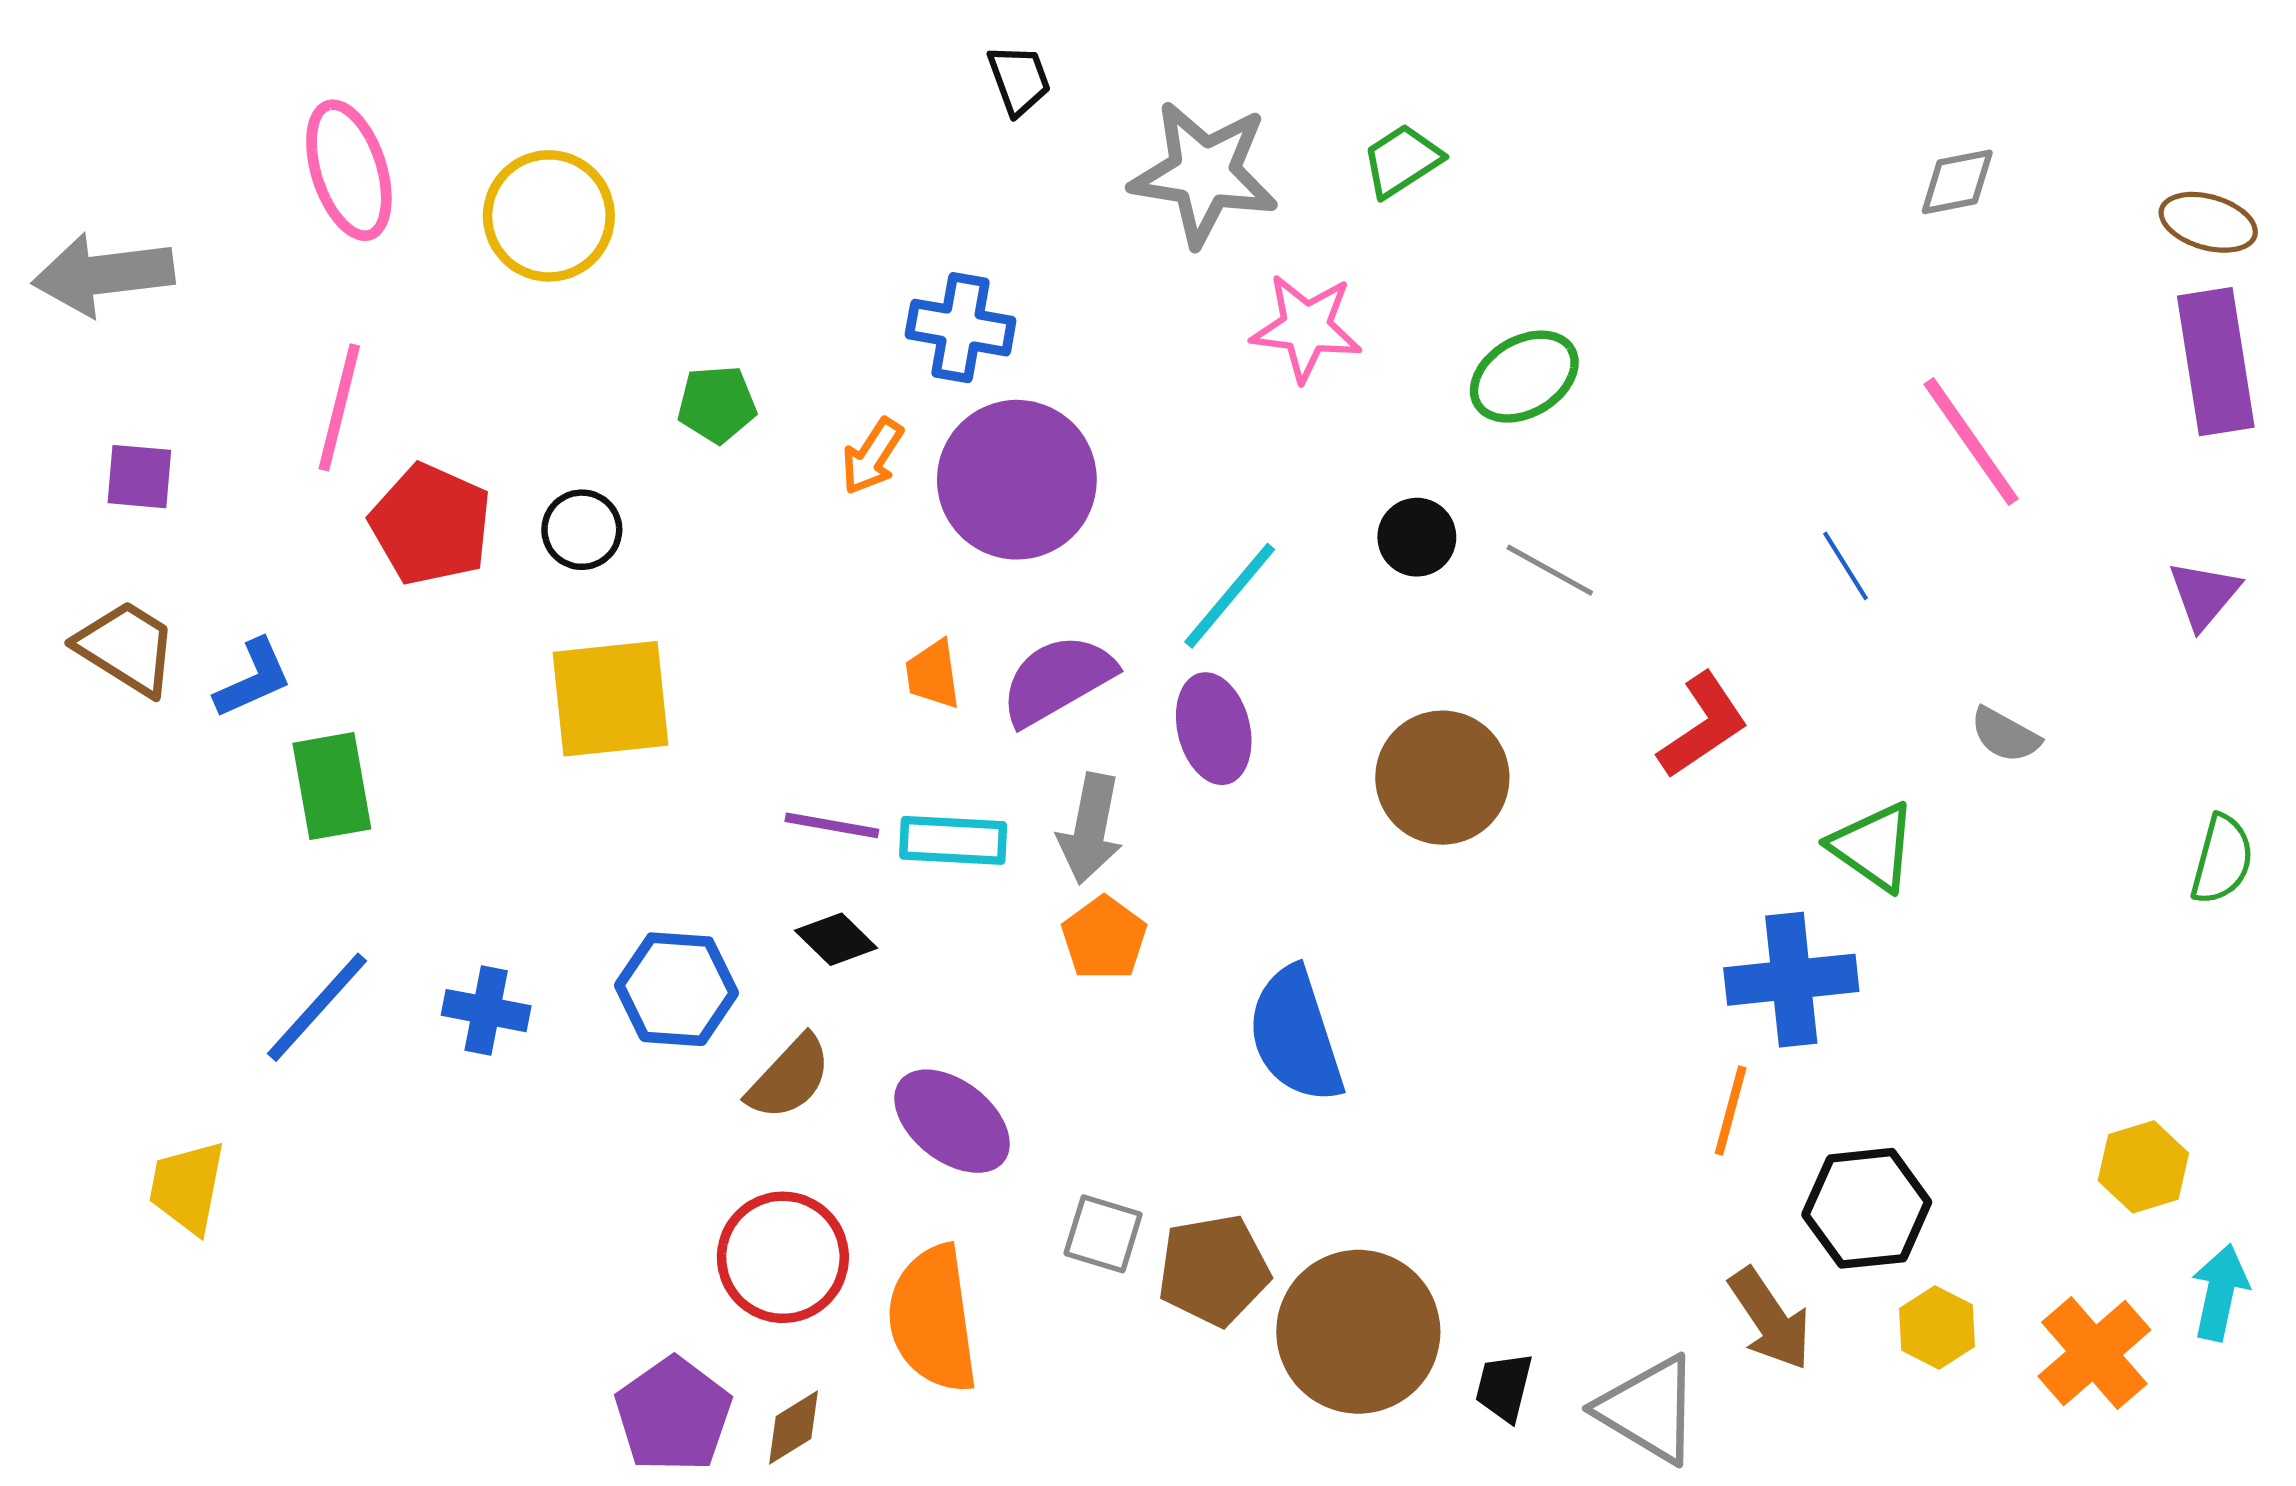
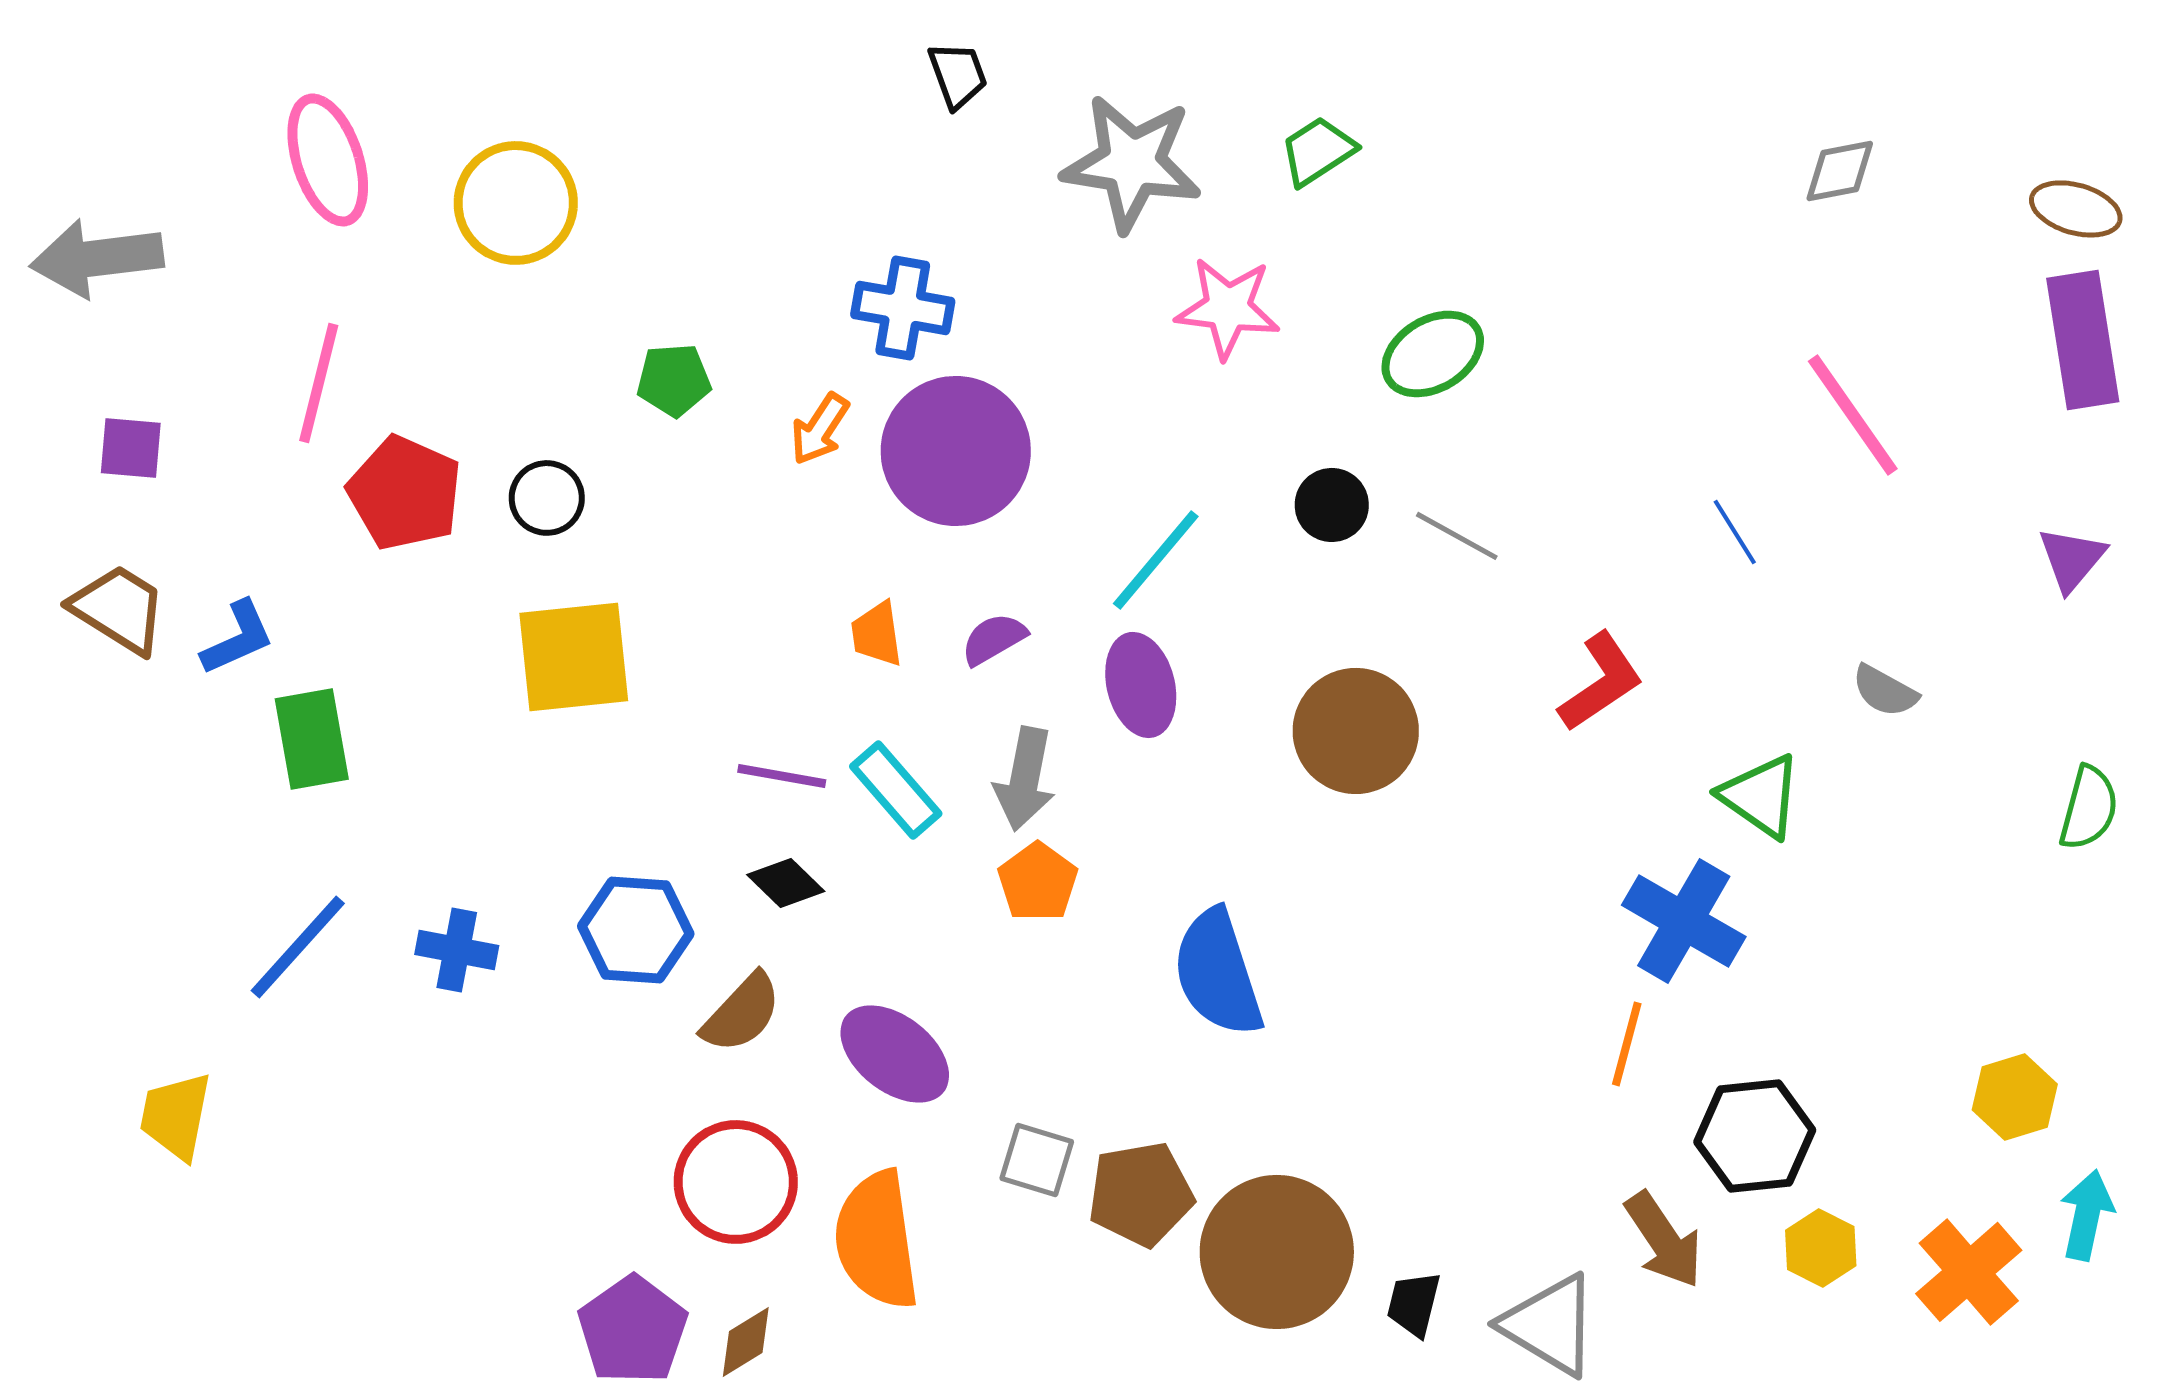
purple semicircle: (1057, 680) -> (994, 639), size x0.6
cyan rectangle: (953, 840) -> (896, 790), turned 46
blue cross: (1791, 980) -> (1684, 921), turned 36

